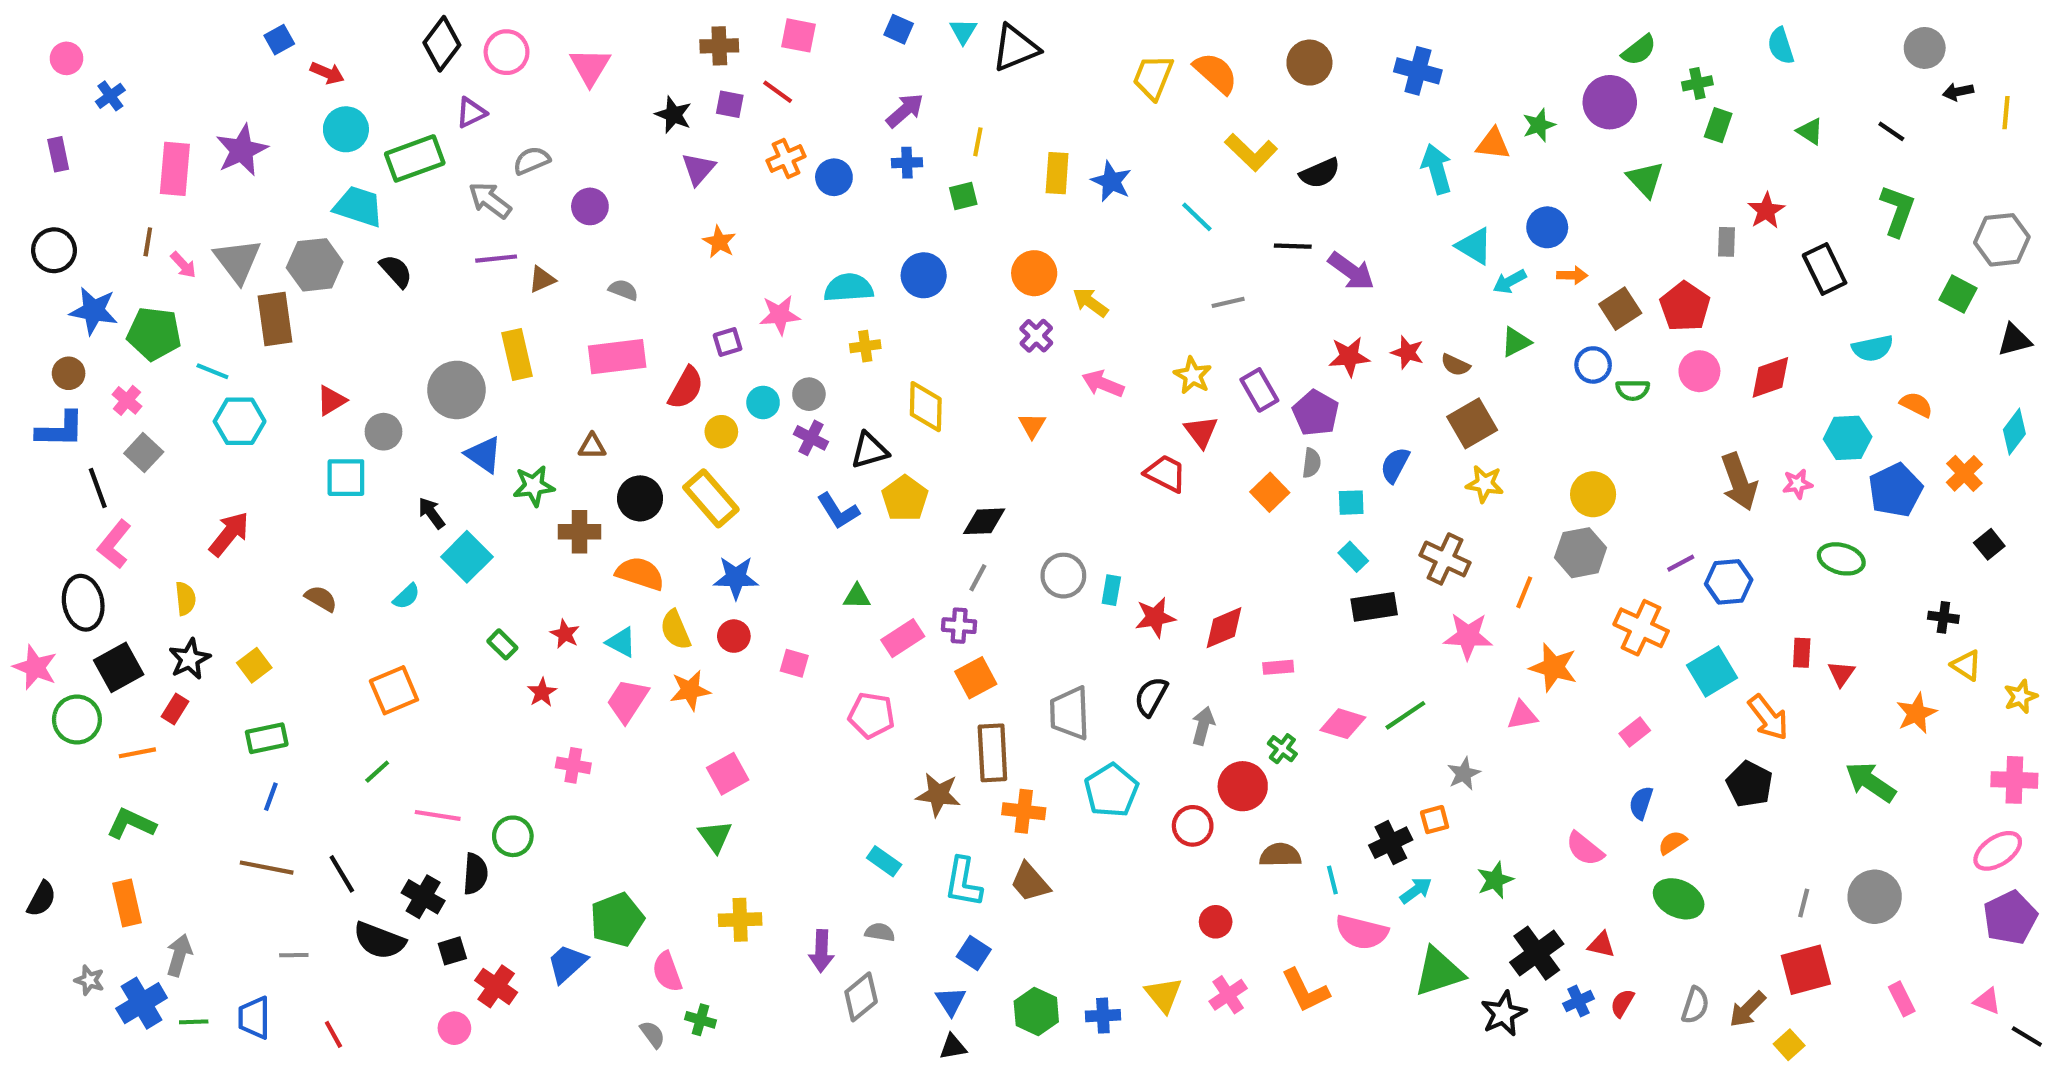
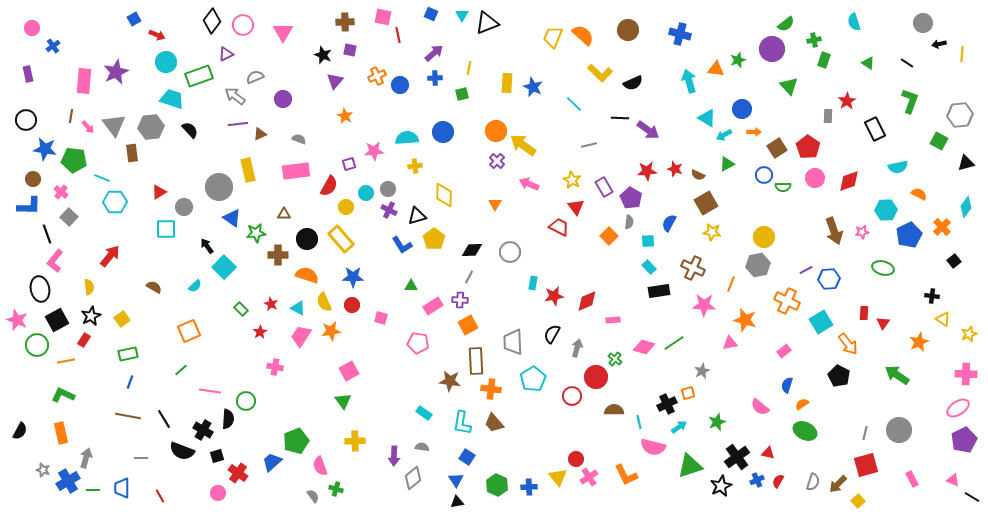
red line: (778, 92) -> (398, 35), moved, turned 42
yellow arrow: (1090, 302) -> (523, 145), size x1.5
brown rectangle: (275, 319) -> (132, 153), size x0.7
gray circle: (1063, 576) -> (510, 252), moved
red circle: (1216, 922) -> (576, 459), moved

